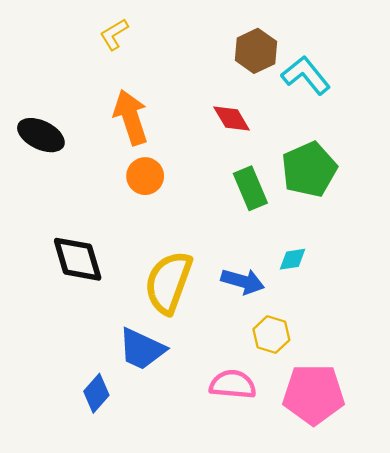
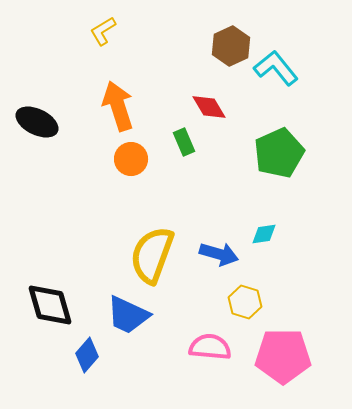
green rectangle: (250, 188) -> (184, 142), moved, size x0.7
black diamond: (78, 259) -> (50, 305), moved

